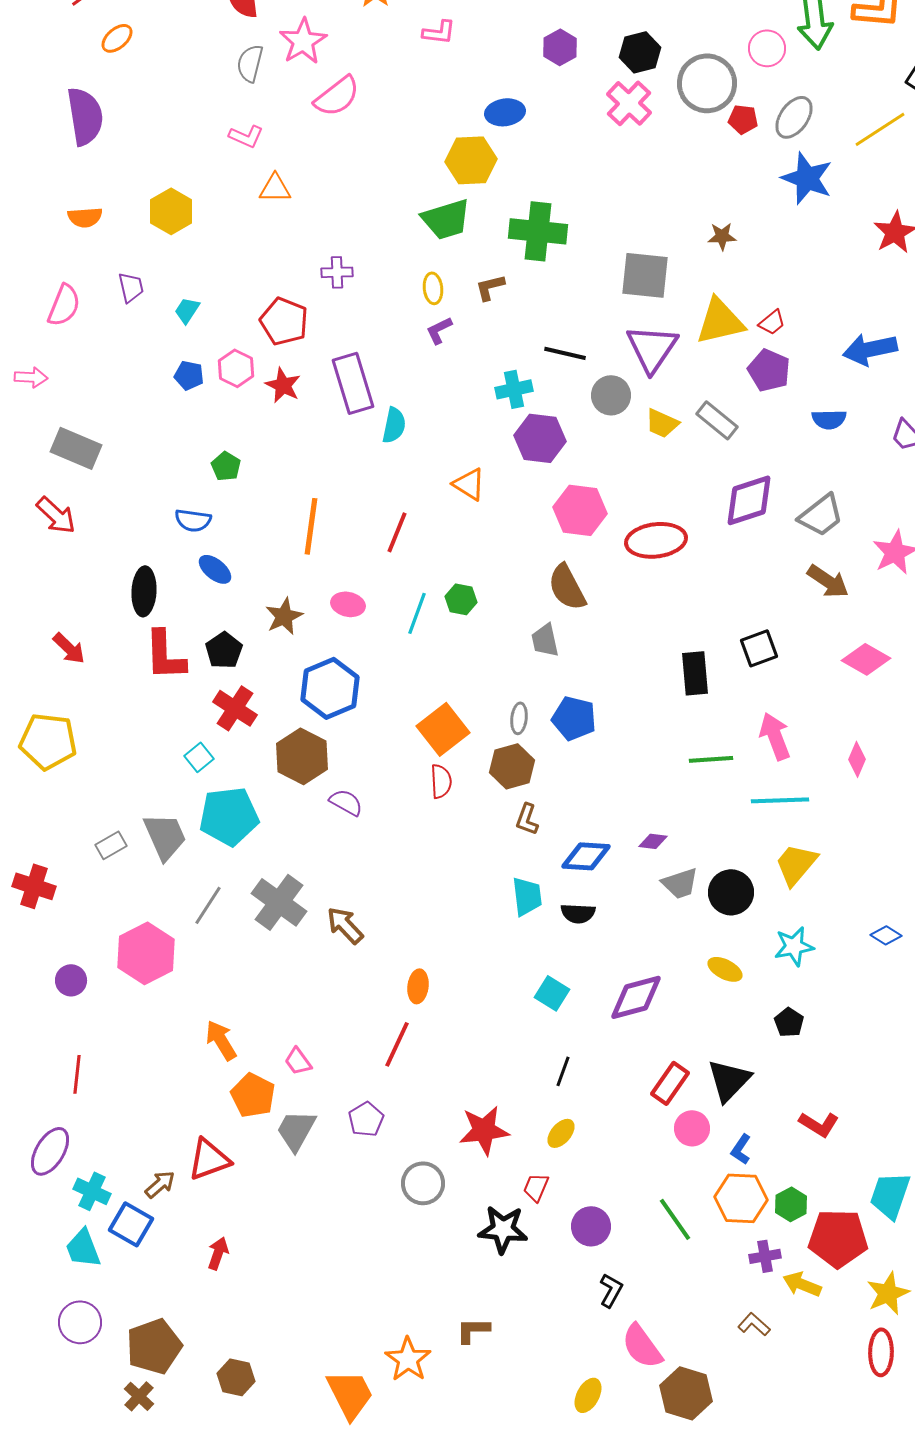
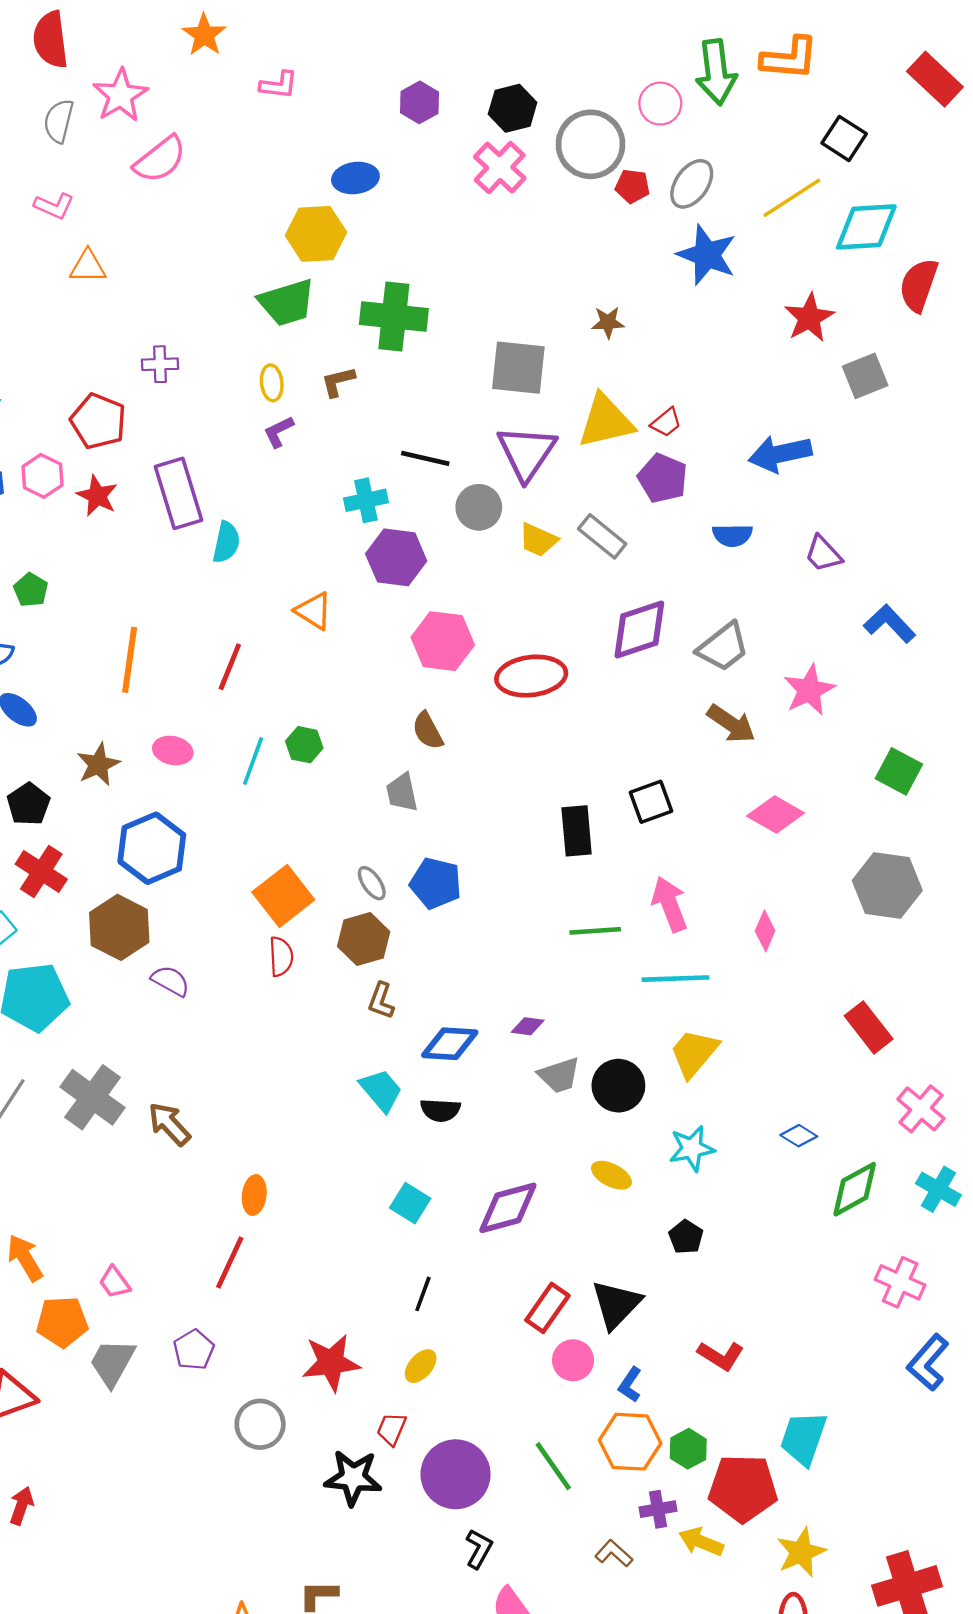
brown semicircle: (567, 587) -> (428, 731), size x0.7
gray ellipse: (519, 718) -> (372, 883), turned -40
cyan trapezoid: (527, 896) -> (381, 1090), turned -33
orange pentagon: (253, 1095) -> (62, 1322), turned -30
purple circle: (591, 1226) -> (456, 1474), size x1.5
brown L-shape: (754, 1324) -> (614, 1553), moved

